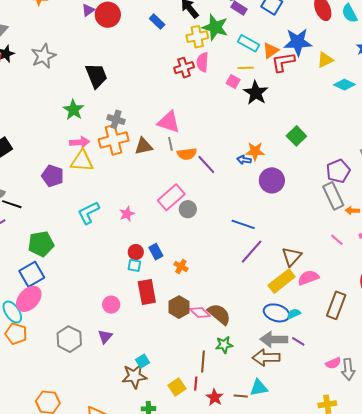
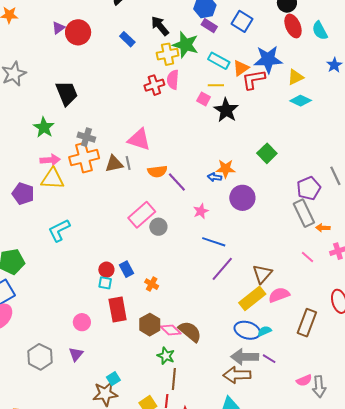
cyan diamond: (344, 85) -> (301, 101), moved
gray line: (170, 144) -> (128, 163), moved
pink star: (127, 214) -> (201, 211), moved
green star: (224, 345) -> (166, 356), moved, turned 30

